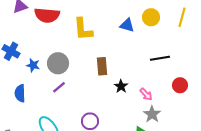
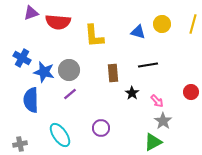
black line: (160, 58) -> (148, 65), moved
blue star: (33, 65) -> (44, 72), size x1.5
blue semicircle: (20, 93) -> (31, 100), size x1.4

